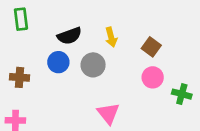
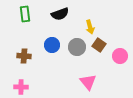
black semicircle: (69, 36) -> (60, 14), moved
brown square: (151, 47) -> (99, 45), moved

